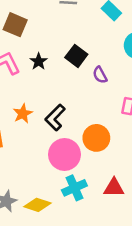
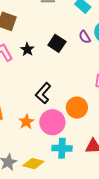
purple semicircle: (100, 75) -> (85, 37), moved
orange star: (23, 114) -> (26, 122), moved
cyan cross: (74, 188) -> (62, 148), turned 30

